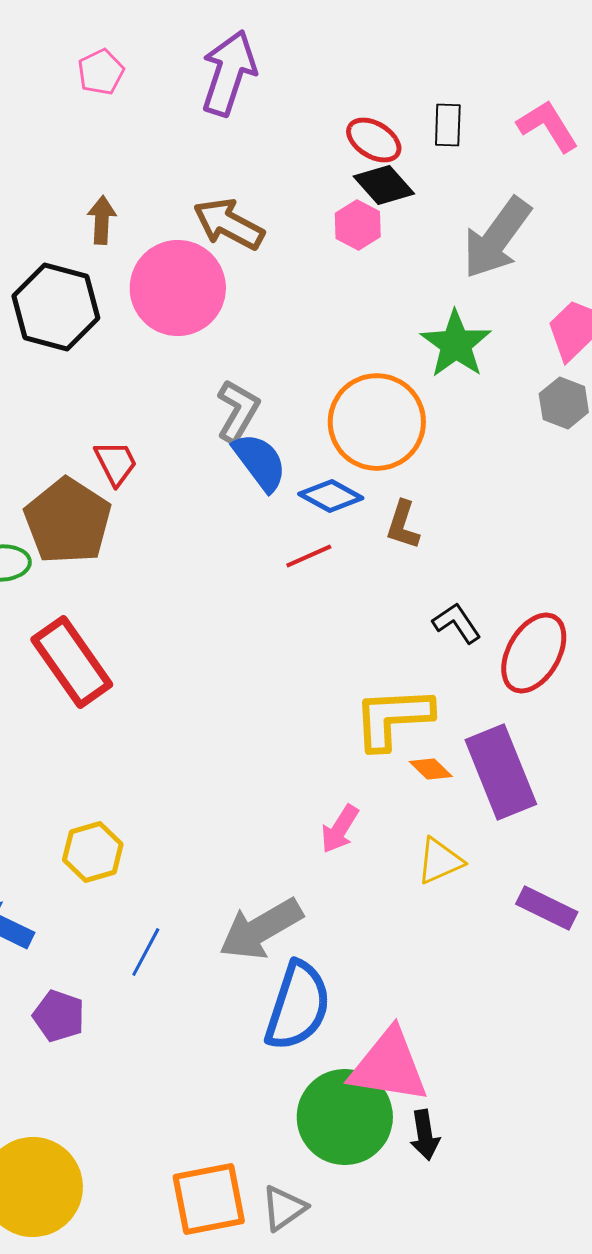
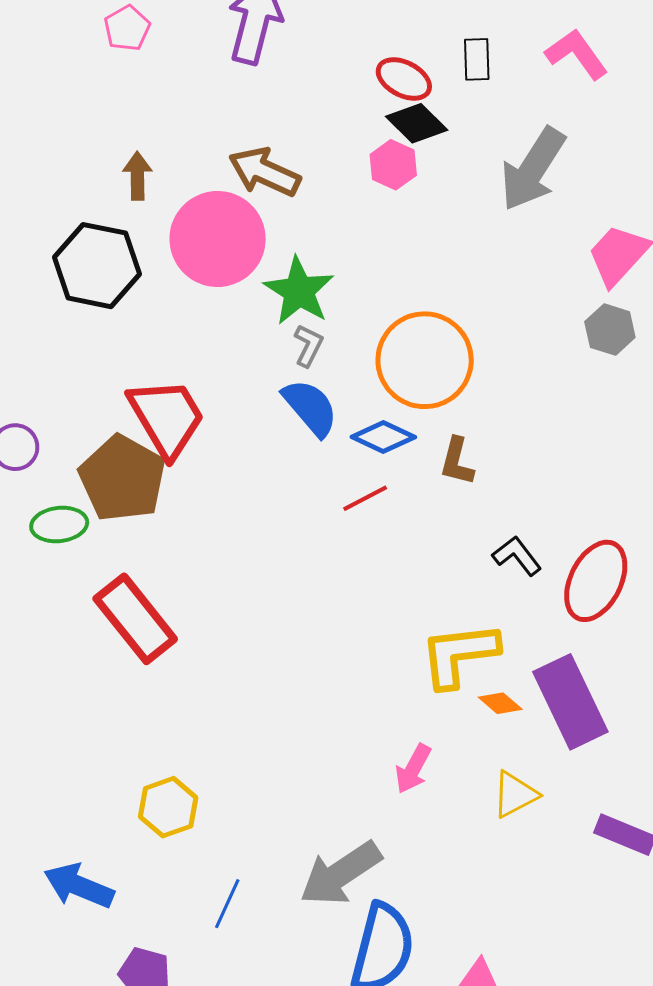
green star: (456, 344) -> (299, 291), moved
gray L-shape: (238, 411) -> (308, 345), moved, size x0.7
red trapezoid: (116, 463) -> (167, 418), size x1.8

